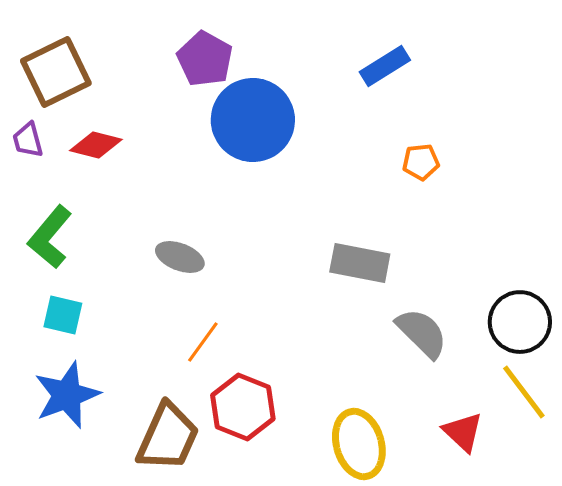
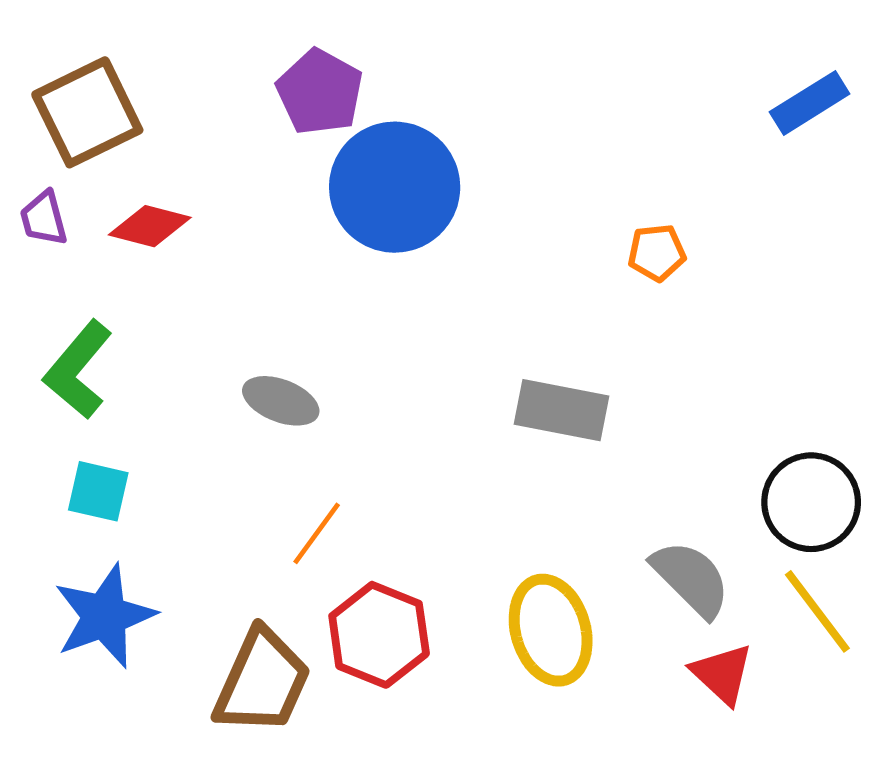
blue rectangle: (385, 66) -> (810, 103), moved
gray semicircle: (422, 333) -> (691, 579), moved
yellow ellipse: (359, 444) -> (551, 630), moved

